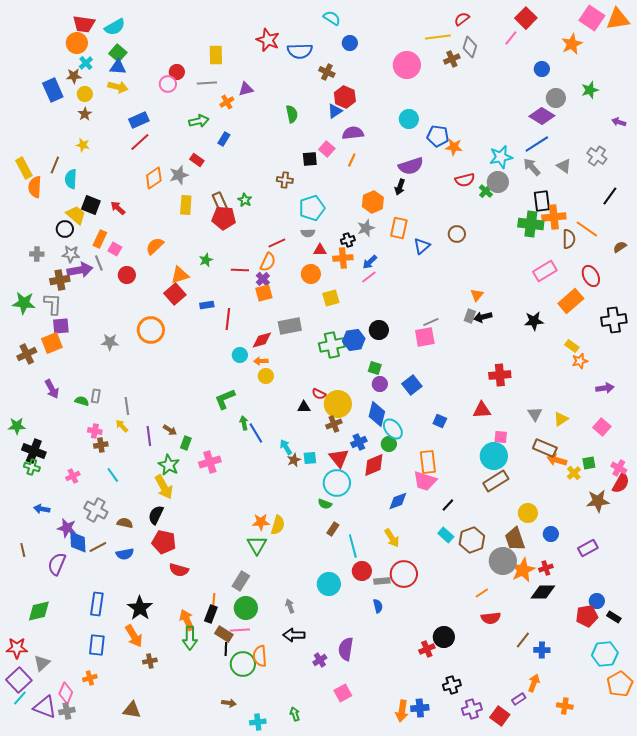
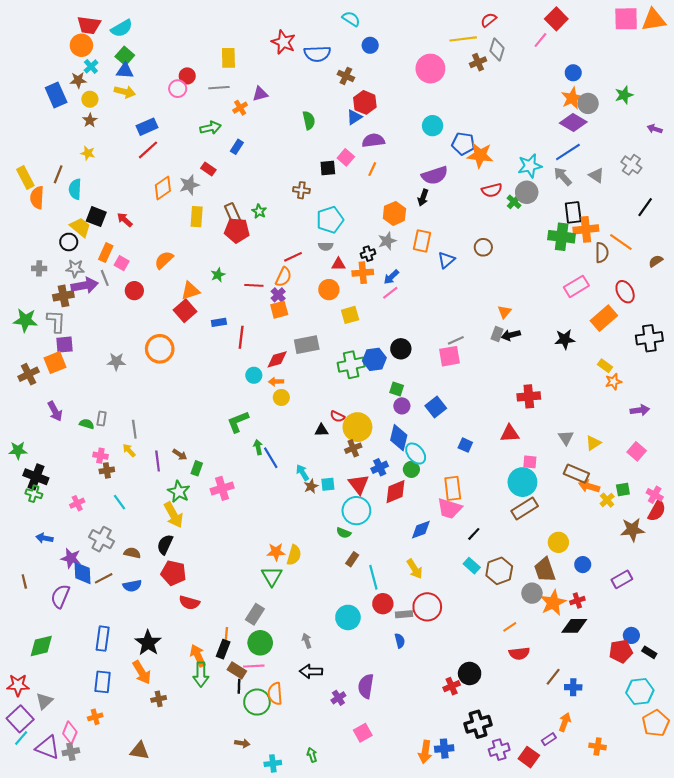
pink square: (592, 18) -> (626, 19), turned -35
orange star: (572, 44) -> (572, 98), moved
orange star: (454, 147) -> (480, 155), size x1.4
gray circle: (503, 561) -> (532, 593), size x0.7
black cross: (452, 685) -> (478, 724), size x1.4

